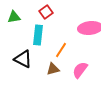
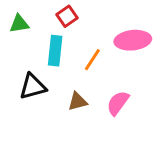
orange line: (61, 50) -> (92, 60), moved
black triangle: (23, 59) -> (33, 87), turned -42

